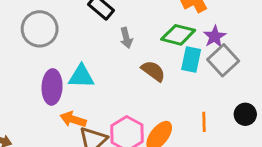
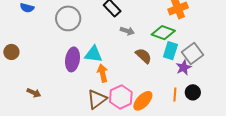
purple star: (215, 36) -> (184, 67), moved
gray arrow: (126, 38) -> (127, 31), turned -64
black circle: (245, 114) -> (193, 92), moved
orange arrow: (73, 119) -> (103, 73), moved, turned 54

